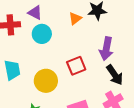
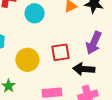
black arrow: (115, 75) -> (84, 69), moved, turned 115

